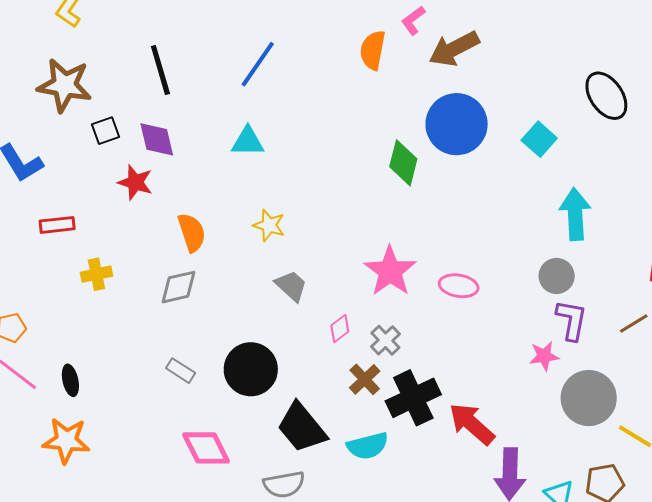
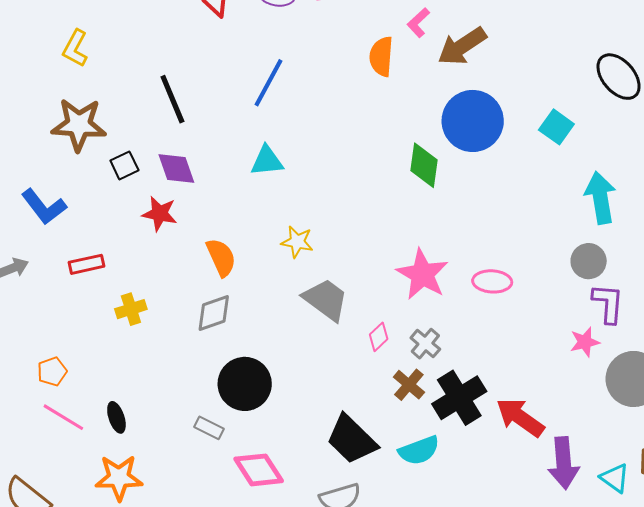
gray trapezoid: (291, 286) -> (326, 300), size x1.4
black circle: (251, 369) -> (245, 384), moved
gray rectangle: (181, 371) -> (209, 428), moved

